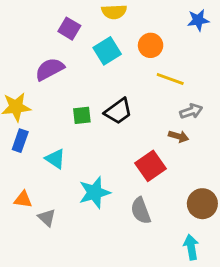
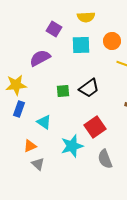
cyan square: (107, 51) -> (81, 45), turned 30
red square: (151, 166) -> (95, 127), moved
orange triangle: (23, 199) -> (30, 146), moved, turned -32

